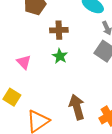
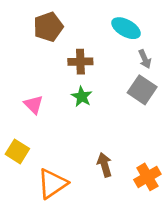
brown arrow: (77, 107) -> (105, 165), size x0.7

